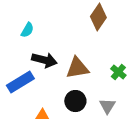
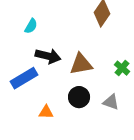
gray triangle: (107, 106) -> (111, 102), turned -42

